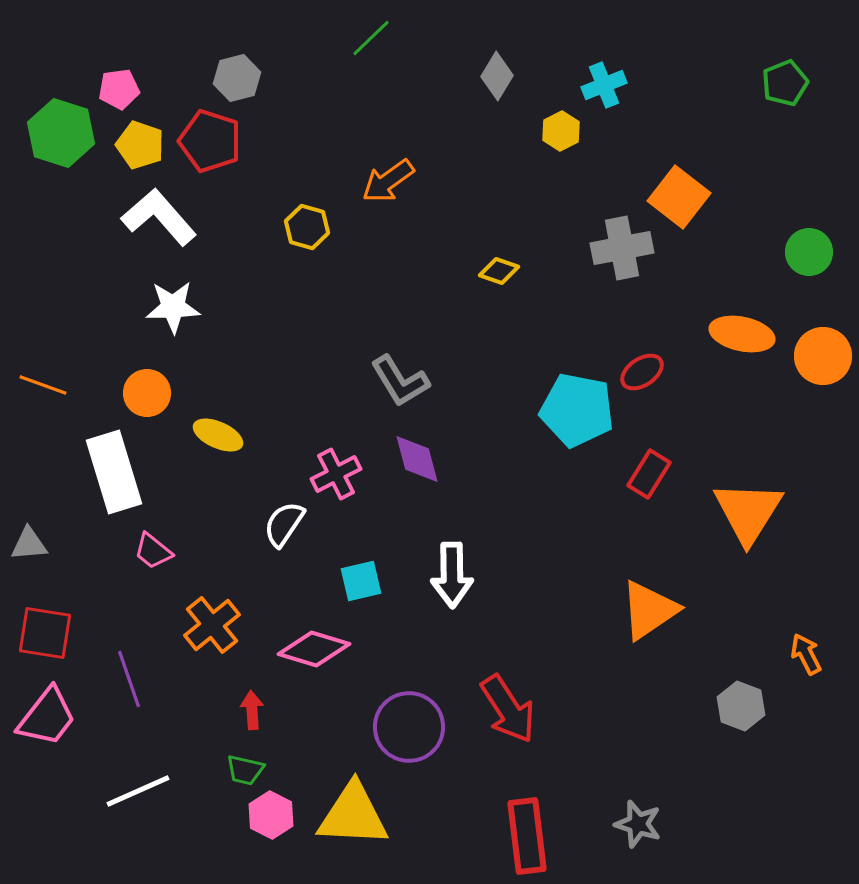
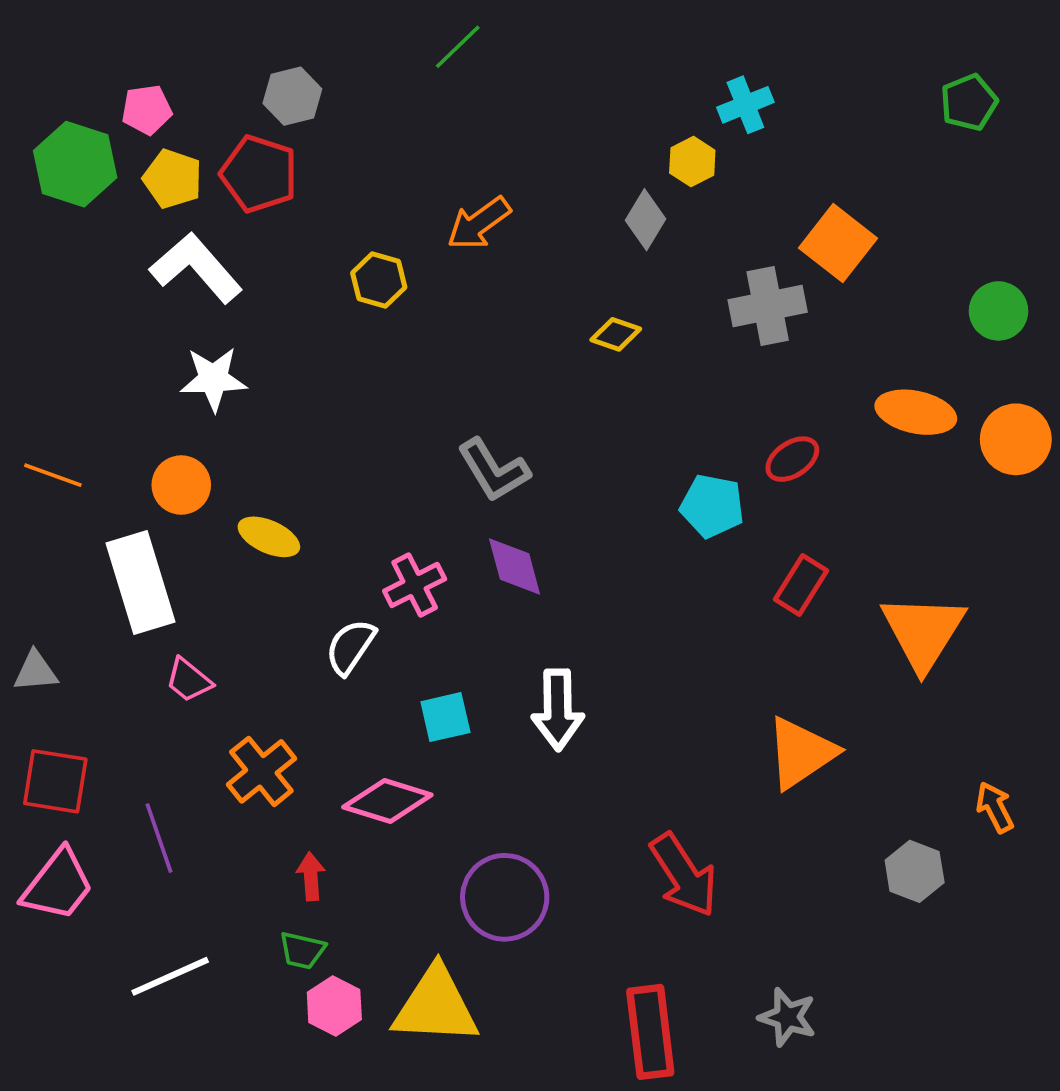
gray diamond: (497, 76) -> (645, 220), moved
cyan pentagon: (577, 410) -> (712, 506), size x0.7
red arrow: (508, 709) -> (684, 875), moved

